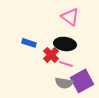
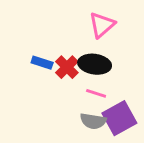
pink triangle: (70, 17) -> (102, 25), turned 42
red cross: (51, 55) -> (67, 67), moved

